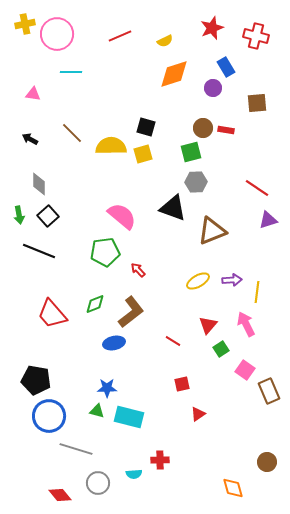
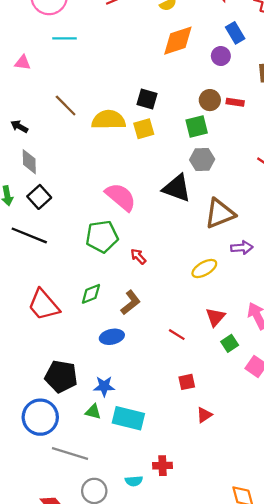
black arrow: (30, 139) -> (19, 126), moved
purple arrow: (232, 280) -> (242, 248), moved
brown L-shape: (131, 312) -> (131, 303), size x0.7
black pentagon: (36, 380) -> (61, 376), moved

